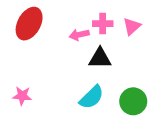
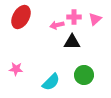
cyan semicircle: (92, 97) -> (51, 82), moved
green circle: (133, 101) -> (84, 75), moved

